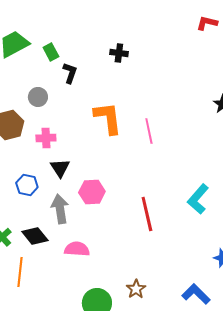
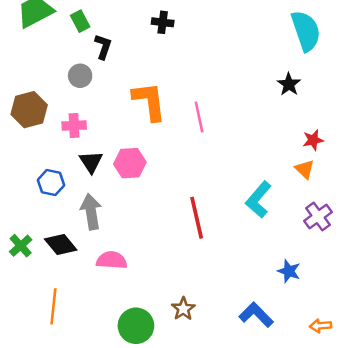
gray circle: (38, 97) -> (80, 76), moved
pink hexagon: (92, 192) -> (130, 163), moved
orange line: (20, 272) -> (53, 306), moved

